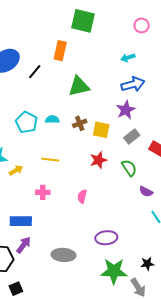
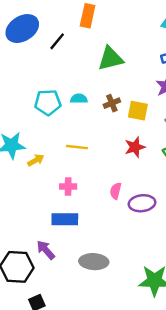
cyan pentagon: (26, 122) -> (48, 102), turned -30
blue rectangle: (21, 221) -> (65, 219), moved
purple ellipse: (106, 238) -> (142, 203), moved
purple arrow: (24, 245) -> (46, 250), turned -78

